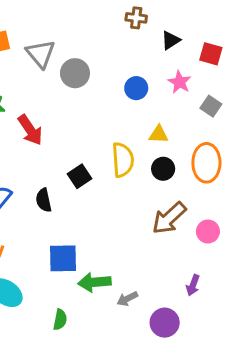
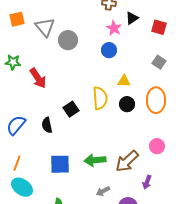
pink star: (180, 82) -> (114, 28), moved
brown arrow: (169, 218) -> (127, 161), moved
green arrow: (94, 282) -> (95, 160), moved

